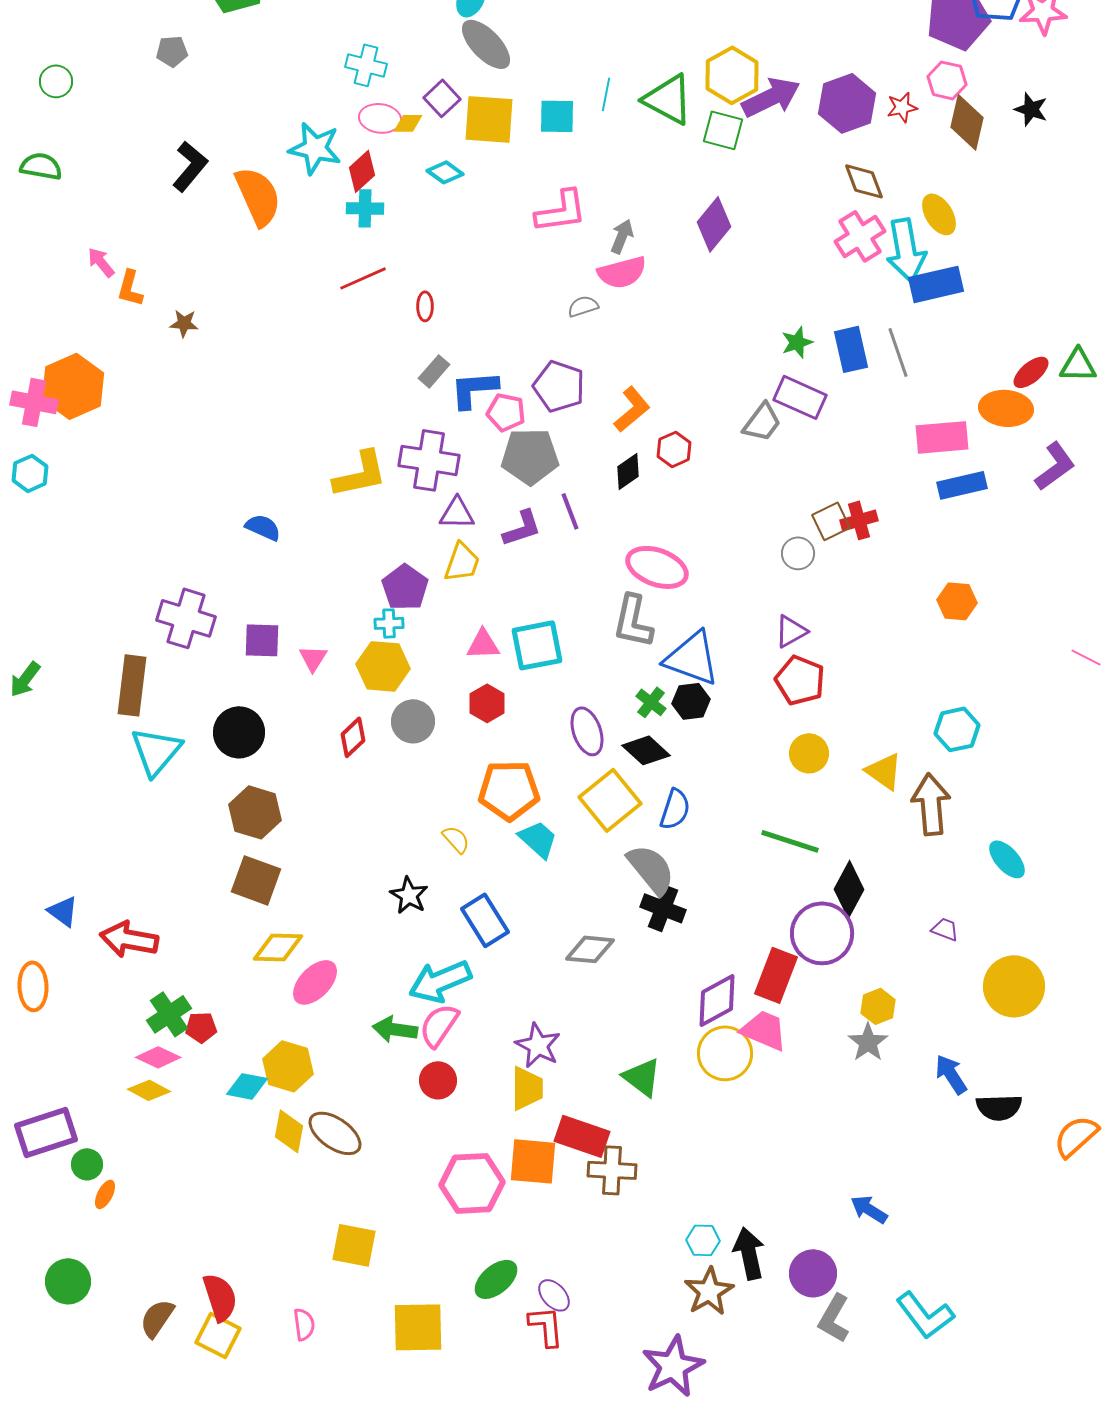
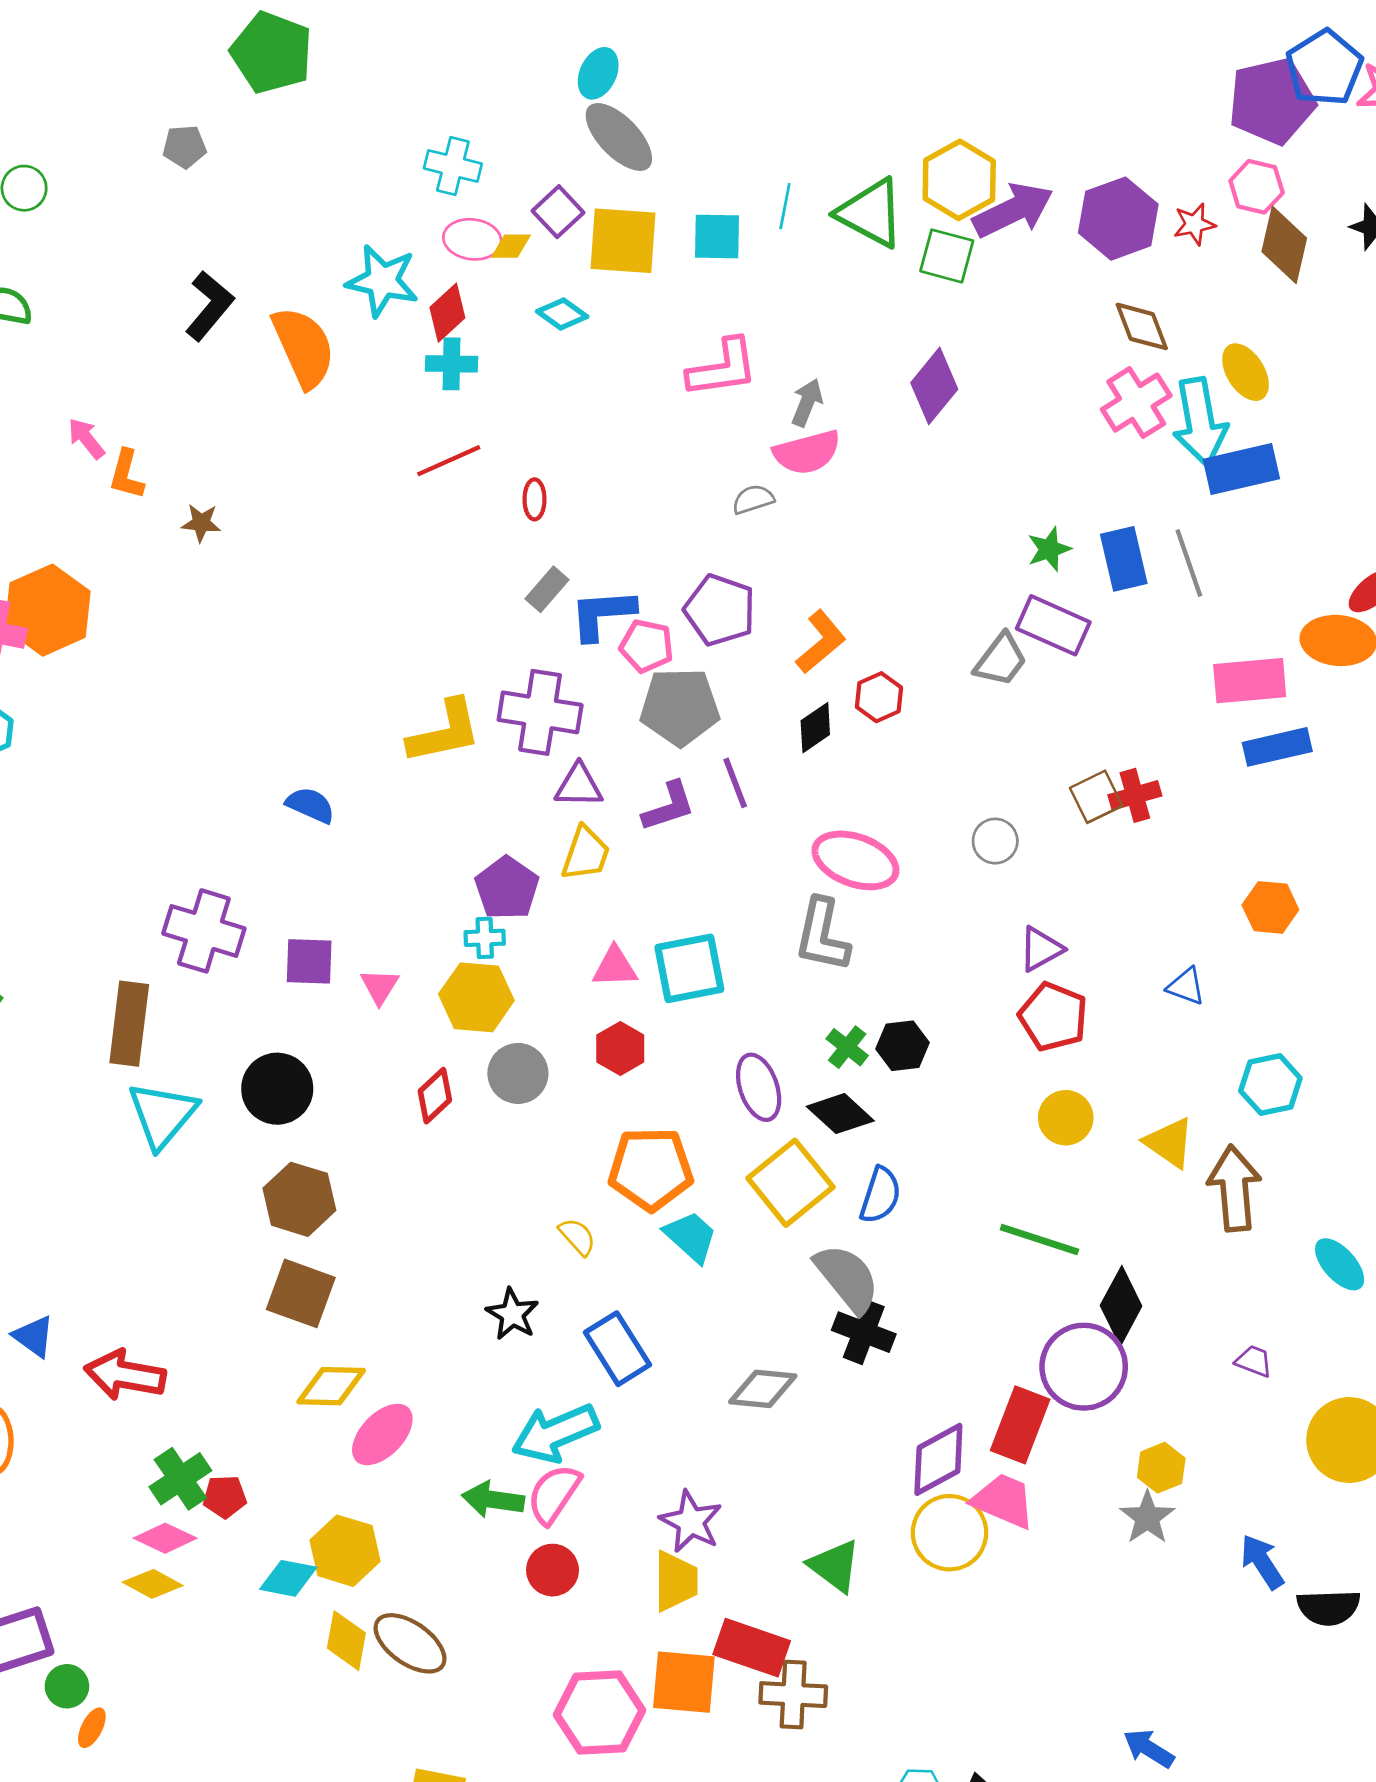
gray circle: (798, 553) -> (995, 841), moved
blue triangle: (692, 658) -> (1186, 986), moved, size x0.5

